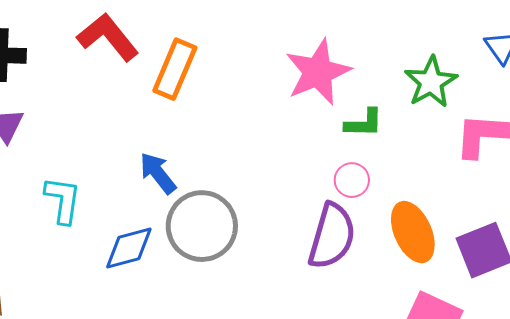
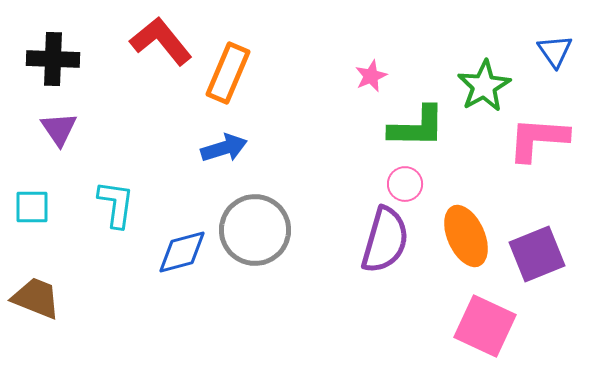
pink star: (318, 72) -> (371, 76), size x0.5
green L-shape: (364, 123) -> (417, 127), size x1.5
blue arrow: (158, 173) -> (224, 148), moved, turned 111

